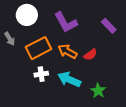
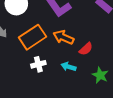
red semicircle: (90, 55) -> (86, 49), moved
cyan arrow: (69, 79) -> (68, 67), size x0.6

